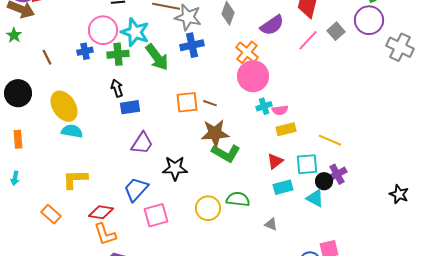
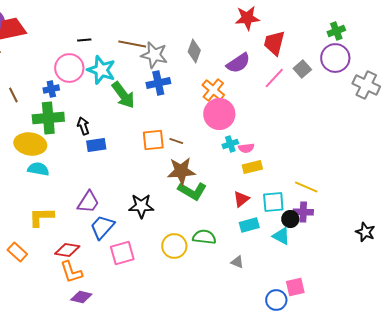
green cross: (118, 54) -> (48, 118), moved, size x1.4
yellow ellipse: (64, 106) -> (30, 144), turned -48
yellow line: (330, 140) -> (306, 187), moved
purple trapezoid: (142, 143) -> (88, 202), moved
purple cross: (337, 174) -> (303, 212), turned 30

